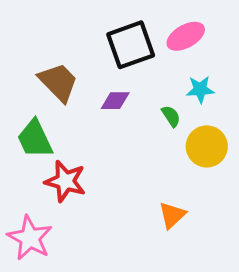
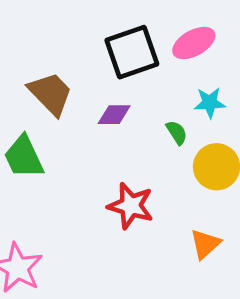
red star: (65, 181) -> (131, 206), moved
orange triangle: (172, 215) -> (205, 244), moved

